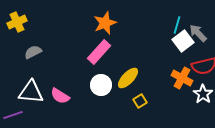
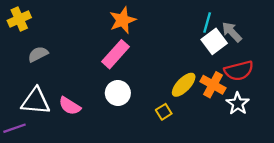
yellow ellipse: (128, 78) -> (184, 85), moved

